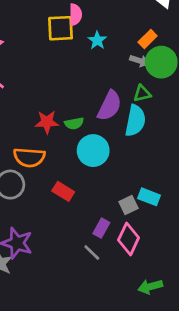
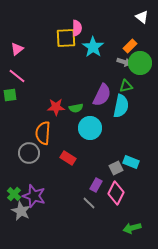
cyan star: (97, 40) -> (93, 47), size x1.5
orange semicircle: (29, 157) -> (43, 133), turned 90

